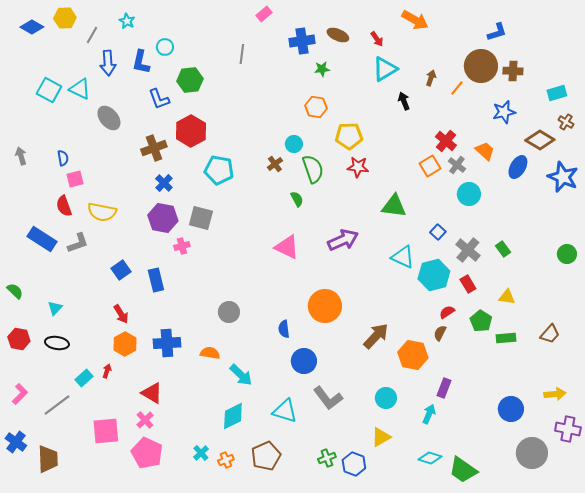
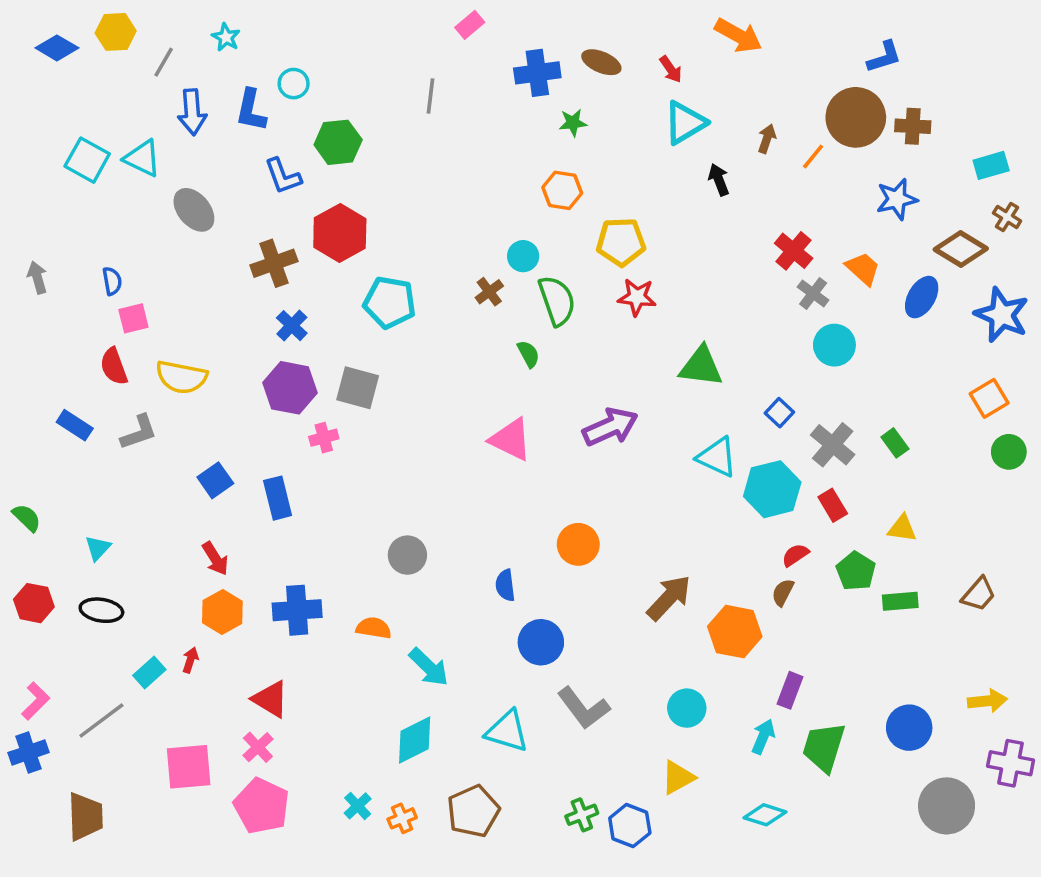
orange square: (430, 166) -> (989, 398), moved
blue rectangle: (42, 239) -> (75, 425), size x0.7
orange circle: (325, 306) -> (578, 544), size x0.7
blue cross: (16, 442) -> (28, 753), moved, turned 35
green trapezoid: (463, 470) -> (824, 747), moved, turned 72

